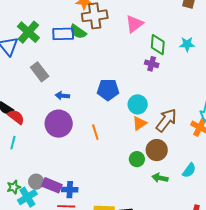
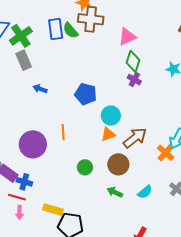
green cross: (28, 32) -> (21, 36), moved
blue rectangle: (63, 34) -> (56, 29), turned 70
green diamond: (158, 45) -> (133, 61), moved
purple circle: (59, 124) -> (33, 144), moved
green circle: (137, 159) -> (85, 167), moved

